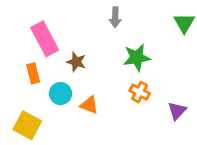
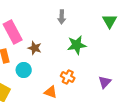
orange cross: (140, 92) -> (68, 77), moved
orange triangle: (89, 105) -> (51, 92), moved

